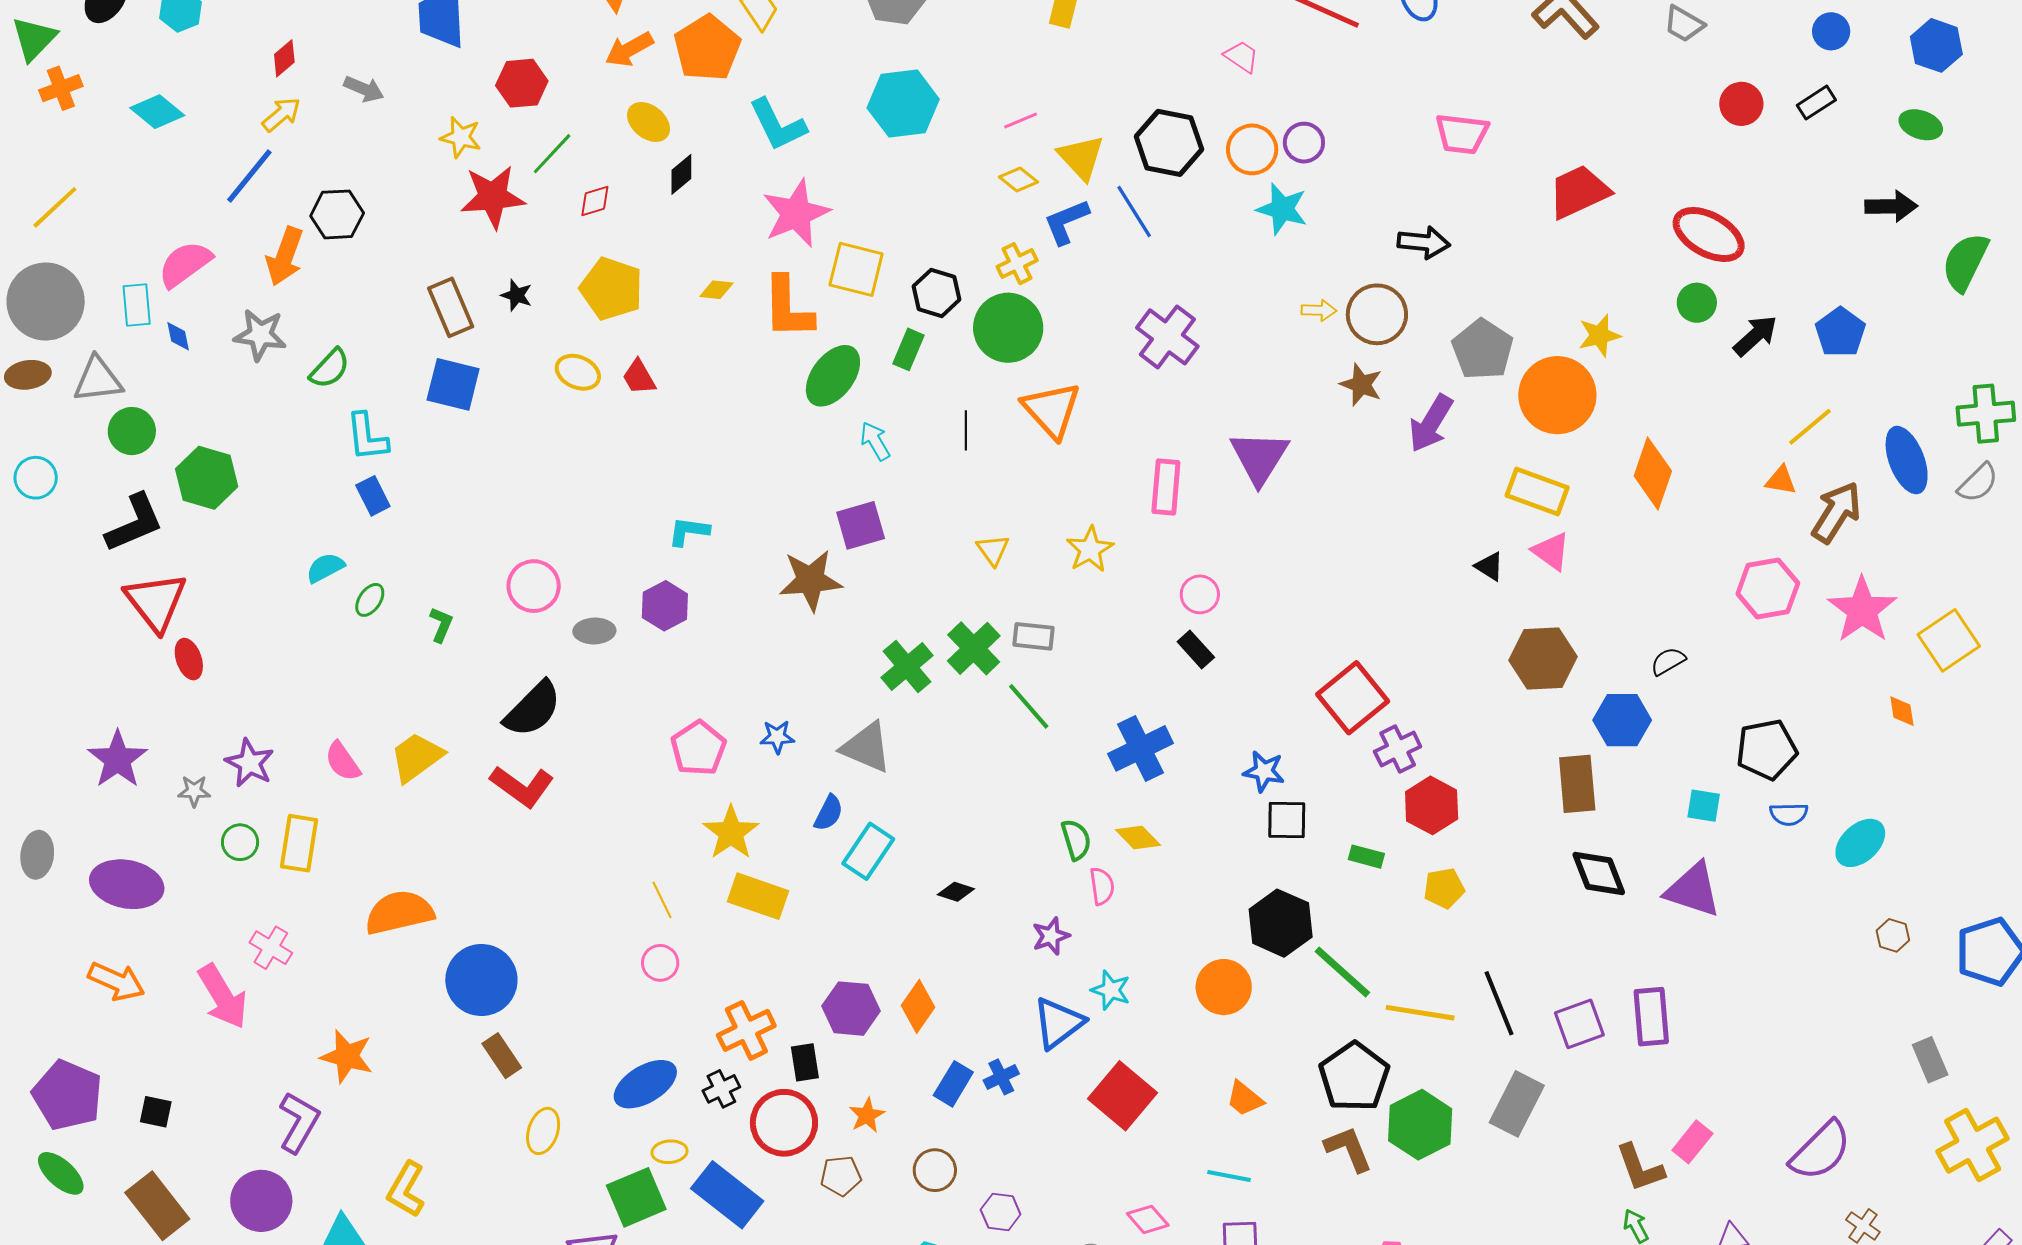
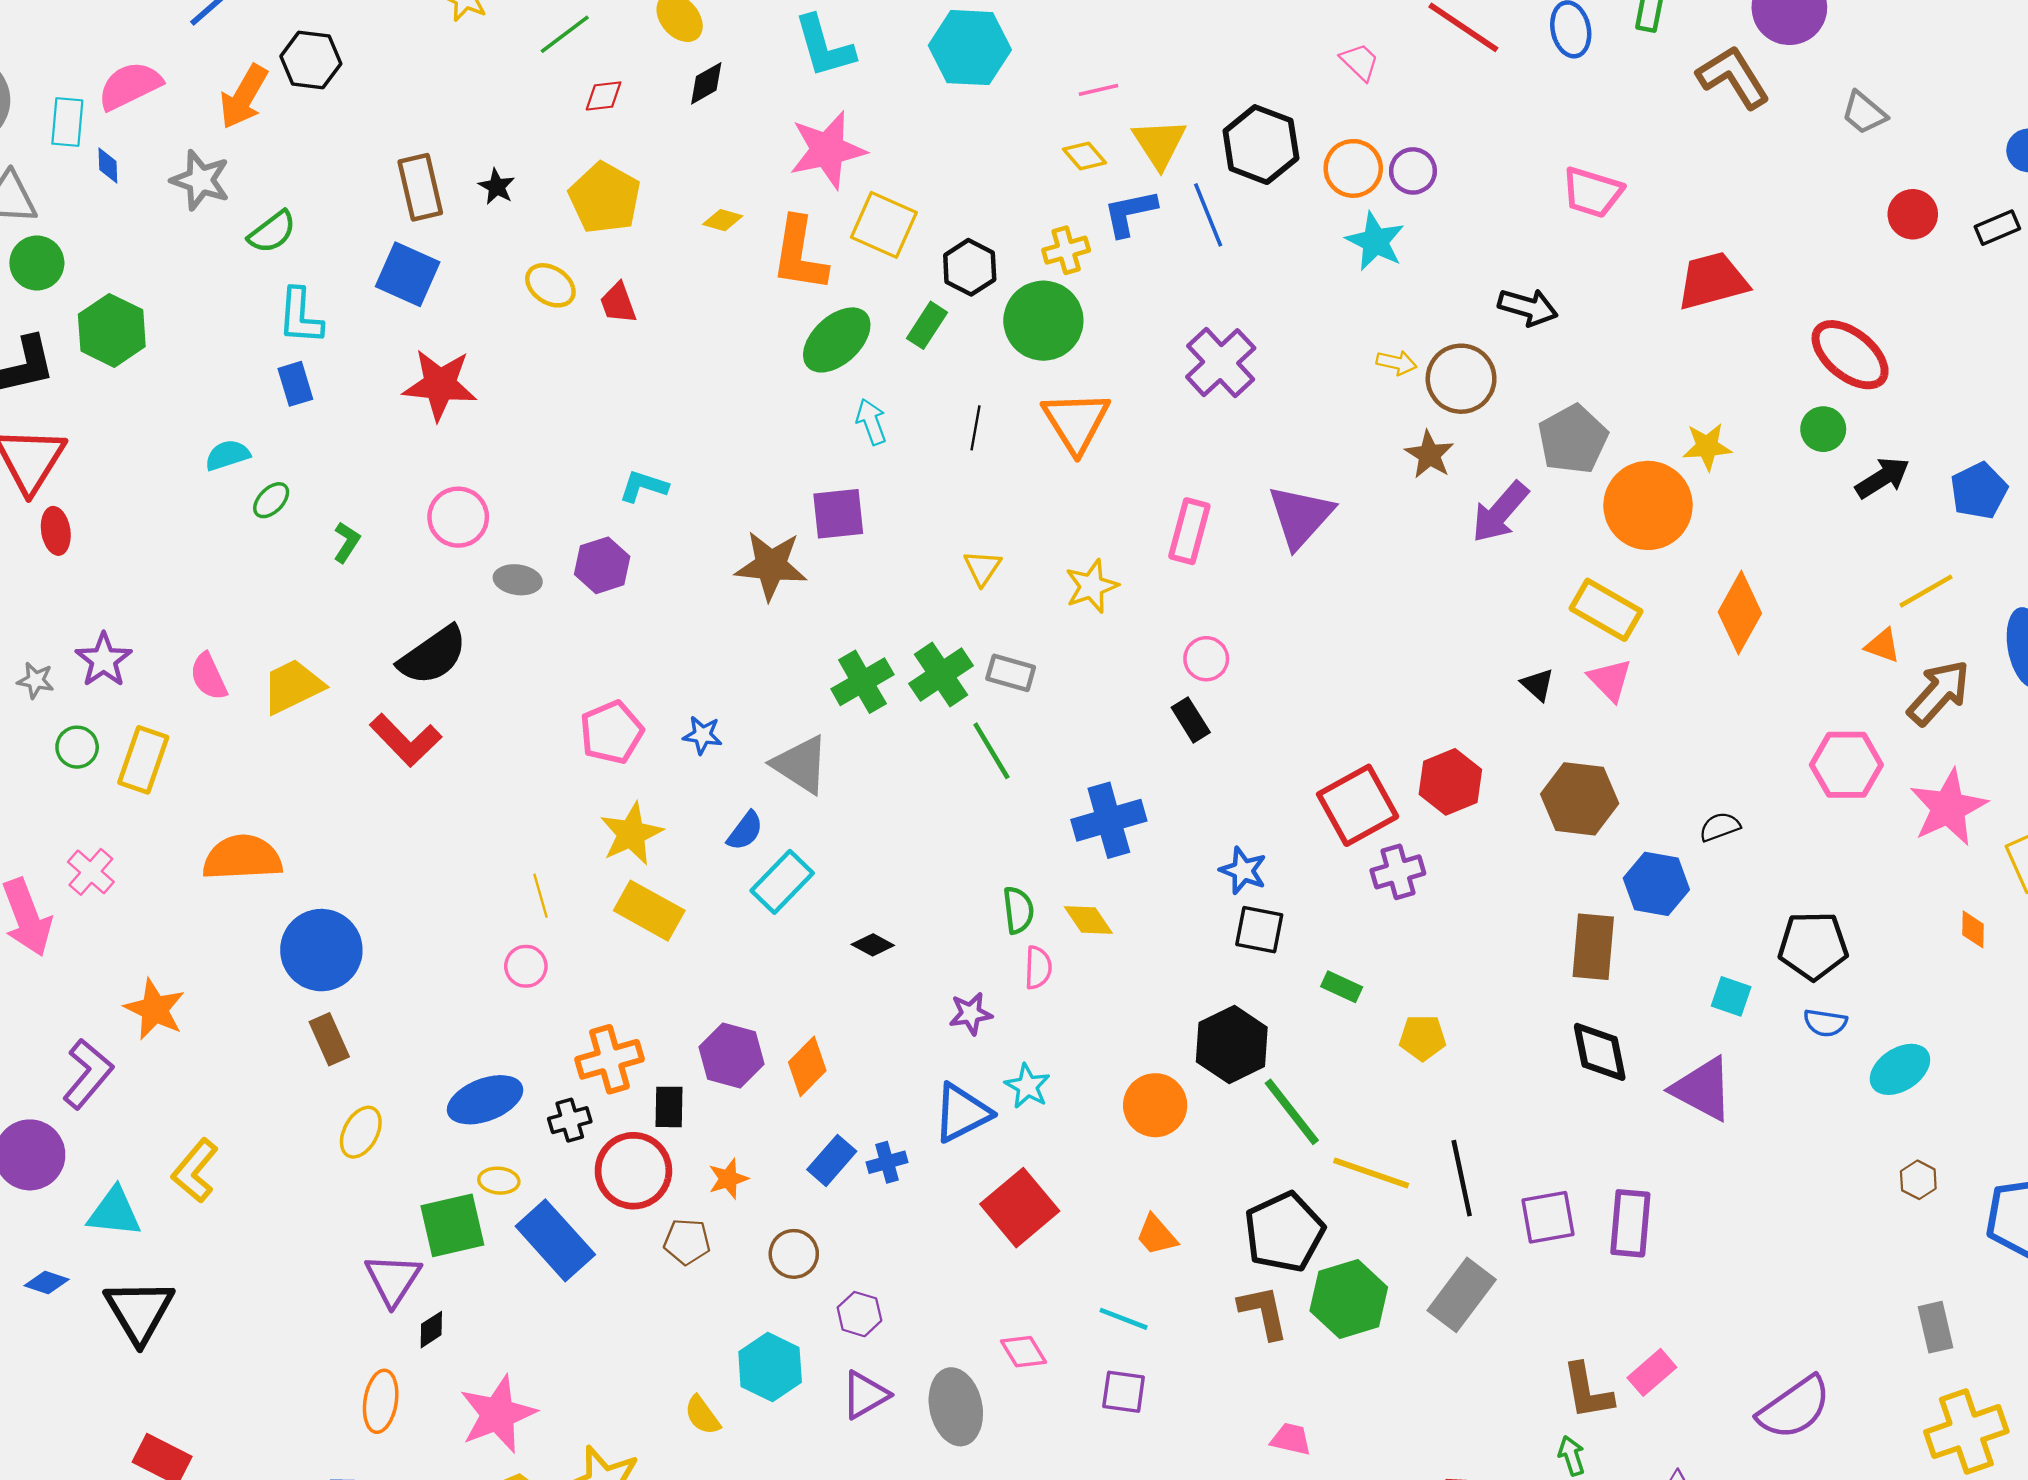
red star: (493, 197) -> (440, 385), moved
red hexagon: (1432, 805) -> (1450, 782), moved

